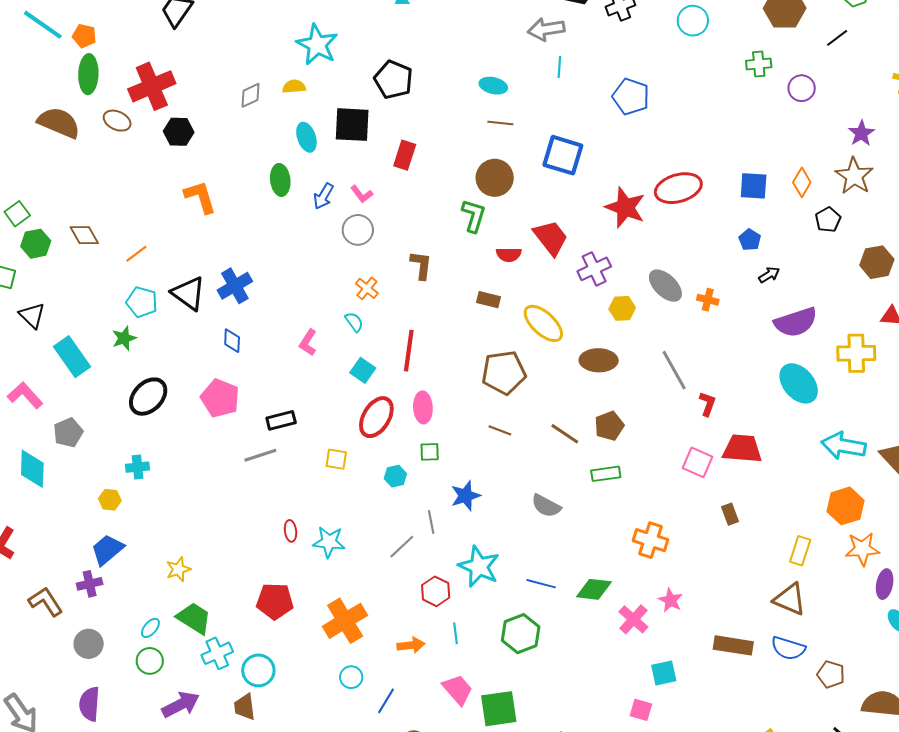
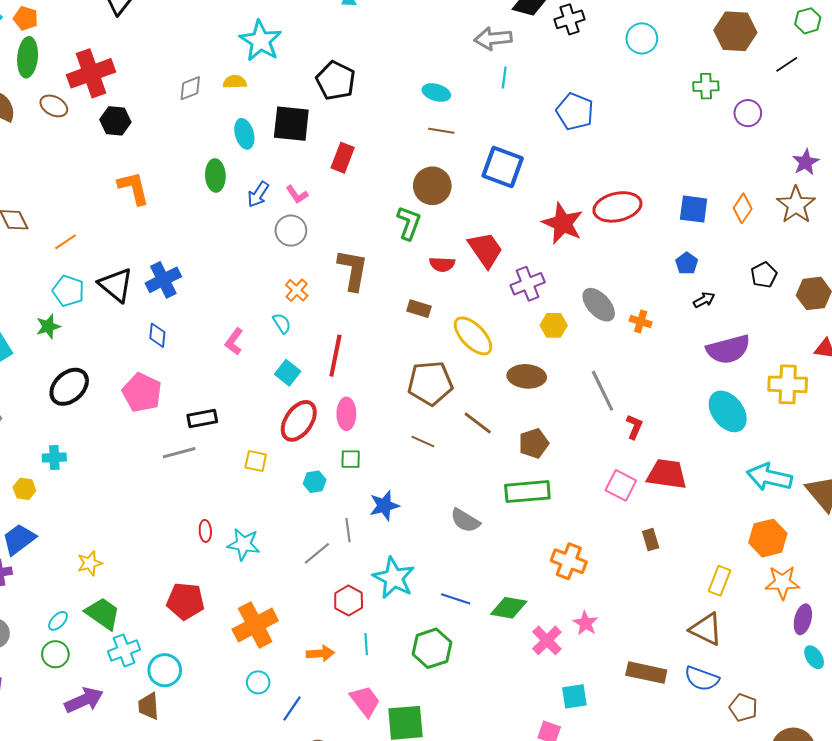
black pentagon: (828, 220) -> (764, 275), moved
brown L-shape: (421, 265) -> (353, 270), size x1.4
brown line: (565, 434) -> (478, 423), moved
green rectangle: (606, 474) -> (527, 492), size x1.5

